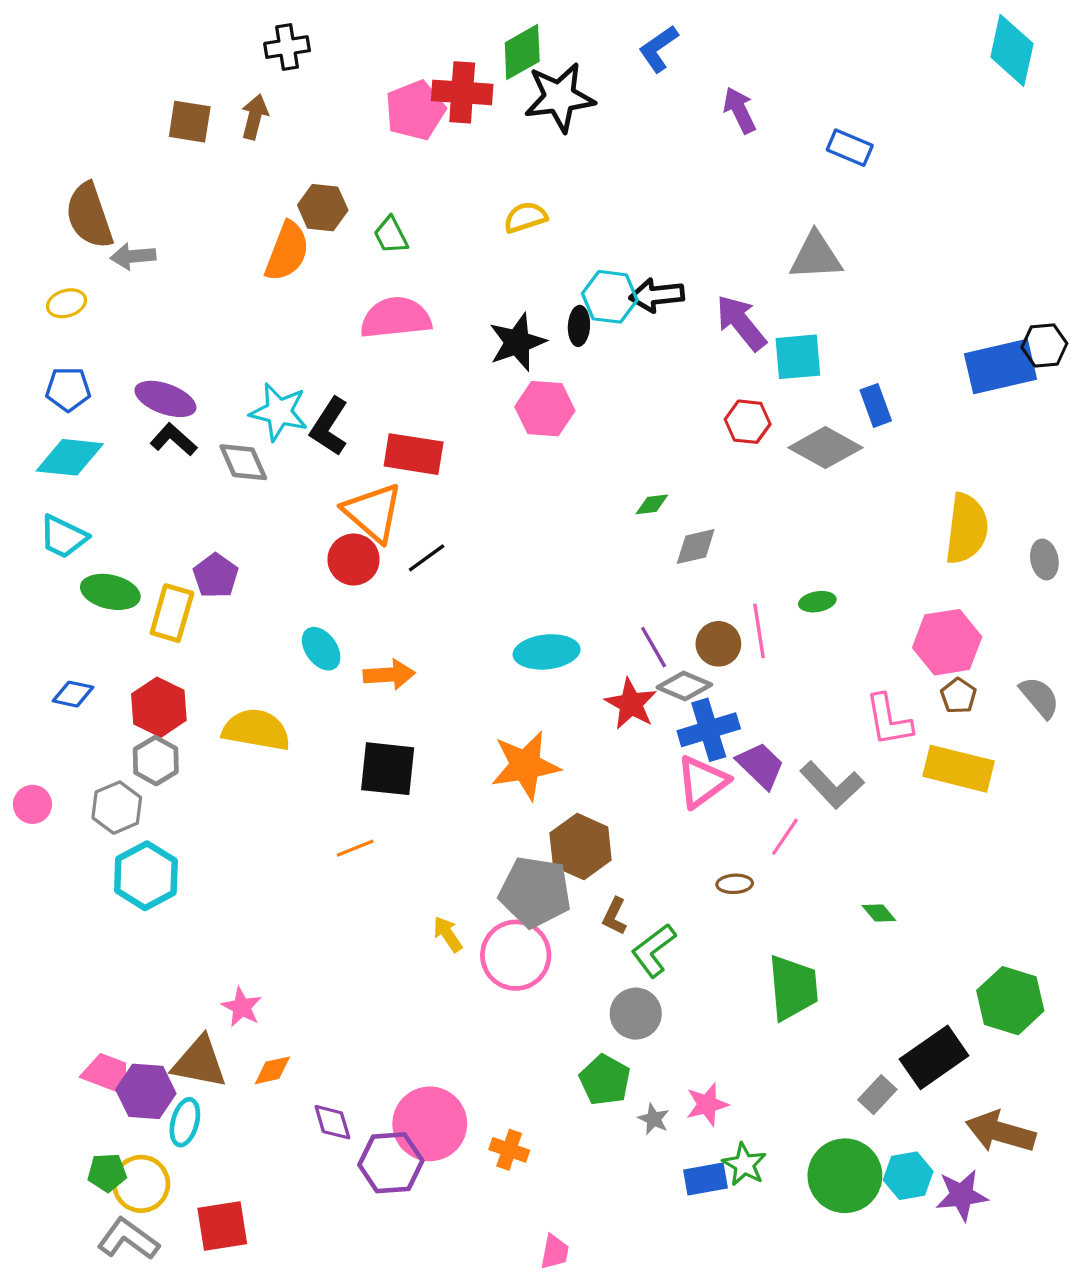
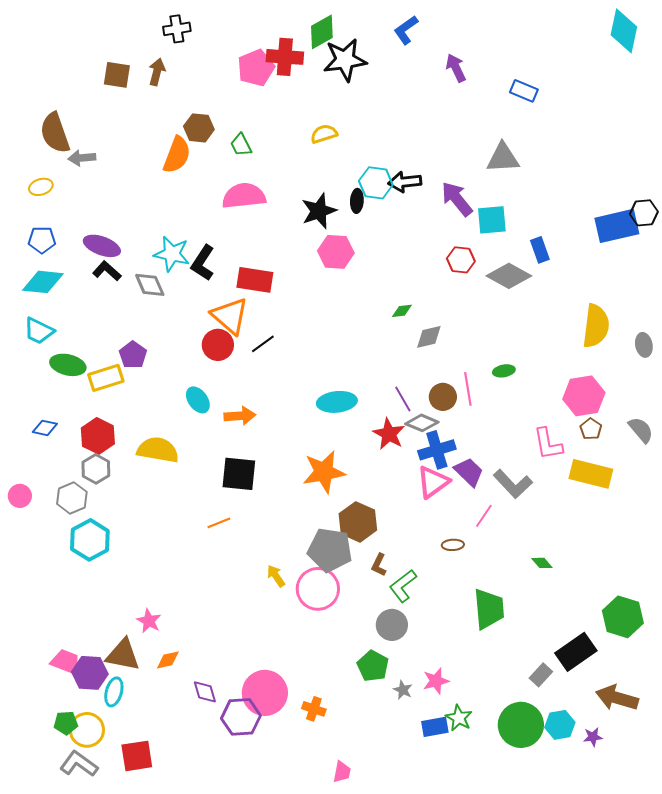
yellow rectangle: (172, 613) -> (106, 378), turned 56
purple star: (962, 1195) -> (593, 737), size x0.6

